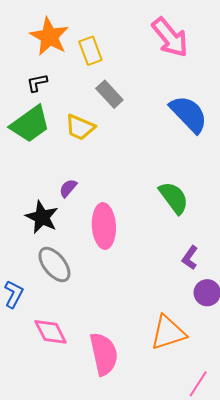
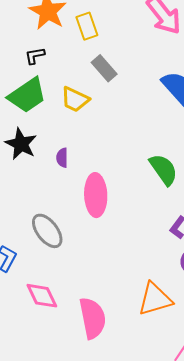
purple semicircle: (68, 188) -> (62, 158), turned -42
black star: (42, 217) -> (21, 144), moved

